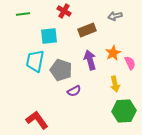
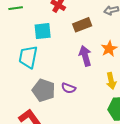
gray pentagon: (61, 70) -> (44, 90), moved
purple semicircle: (74, 91) -> (69, 88), turned 48

